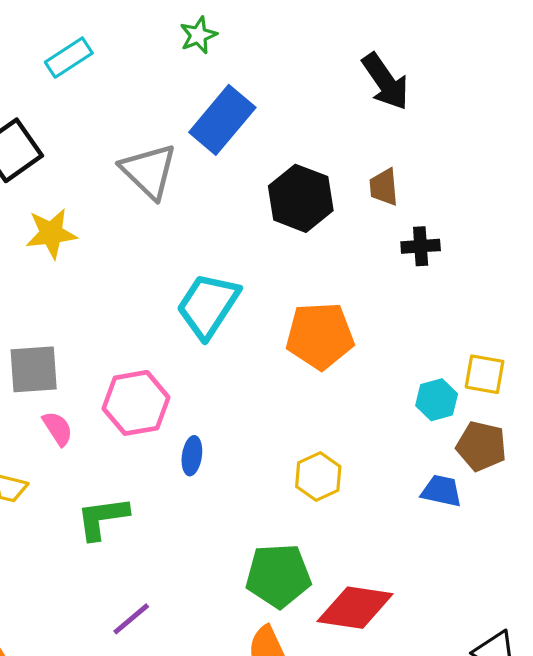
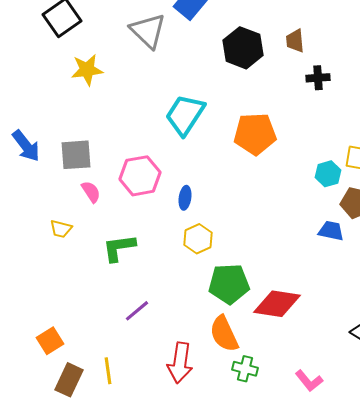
blue ellipse: (192, 456) -> (185, 198), moved
yellow hexagon: (318, 476) -> (198, 239), moved

